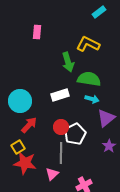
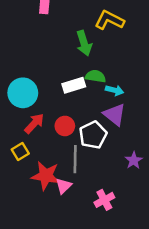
green semicircle: (89, 79) -> (95, 76), moved, size x0.7
purple triangle: (106, 118) -> (115, 114), moved, turned -42
red circle: (61, 127) -> (65, 126), moved
purple star: (109, 146) -> (134, 160), moved
red star: (25, 163) -> (46, 176), moved

